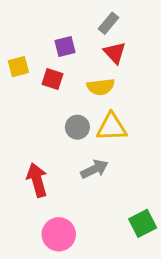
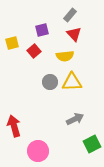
red square: (53, 79) -> (34, 51), turned 32
gray arrow: (94, 169) -> (75, 119), moved
red arrow: (37, 180) -> (14, 126), moved

